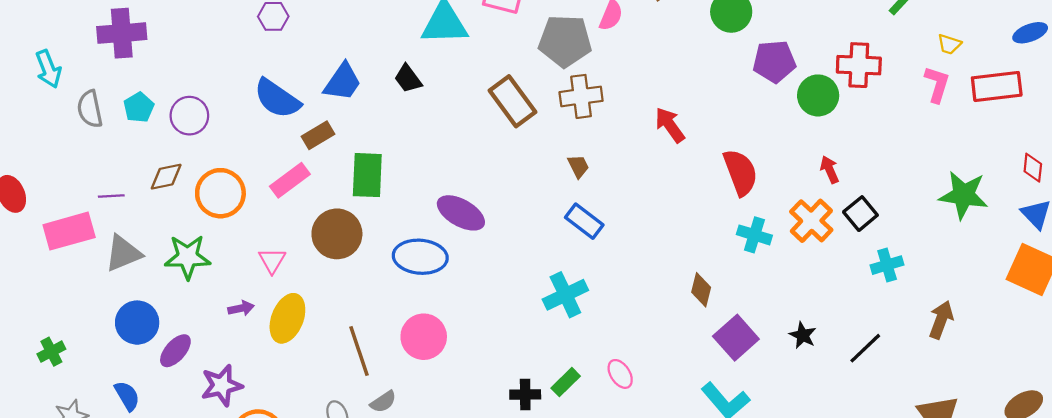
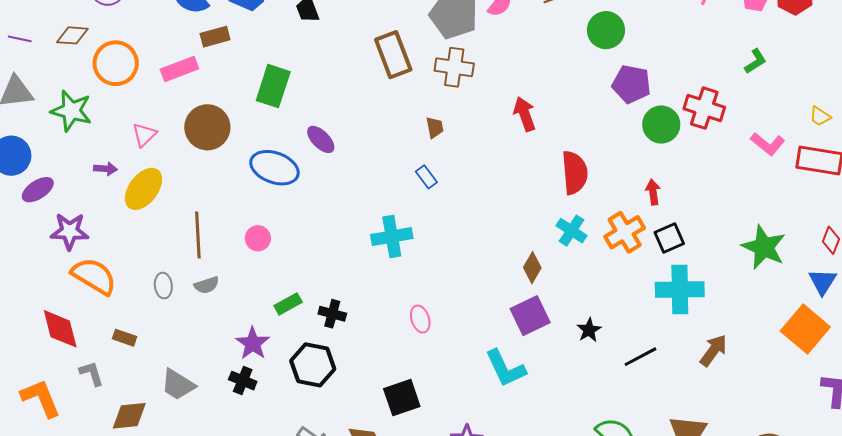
yellow trapezoid: (949, 44) -> (820, 116), moved
pink L-shape: (937, 84) -> (768, 144), turned 96
green rectangle: (367, 175) -> (273, 86), moved
purple ellipse: (461, 213) -> (321, 139), size x0.7
blue rectangle: (584, 221) -> (426, 177), size x0.7
cyan cross: (887, 265) -> (680, 289), size x1.6
brown diamond: (701, 290) -> (532, 268), moved
pink circle: (424, 337) -> (258, 238), size x0.6
green rectangle: (566, 382) -> (288, 304), moved

